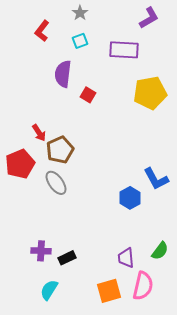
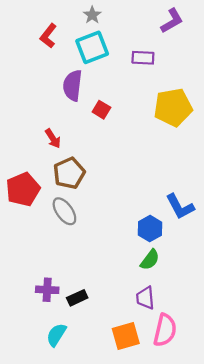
cyan square: (80, 41) -> (92, 47), size x1.8
purple rectangle: (124, 50) -> (143, 58), size x0.7
red arrow: (39, 133) -> (53, 139), moved
green semicircle: (160, 251) -> (150, 260), moved

